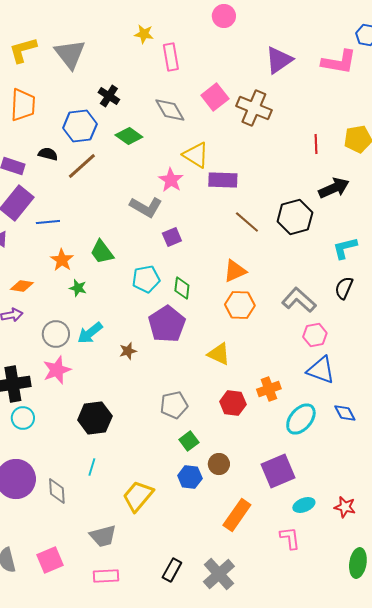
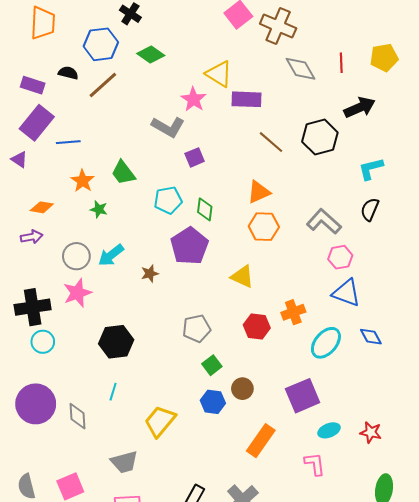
gray diamond: (170, 110) -> (300, 69), moved

